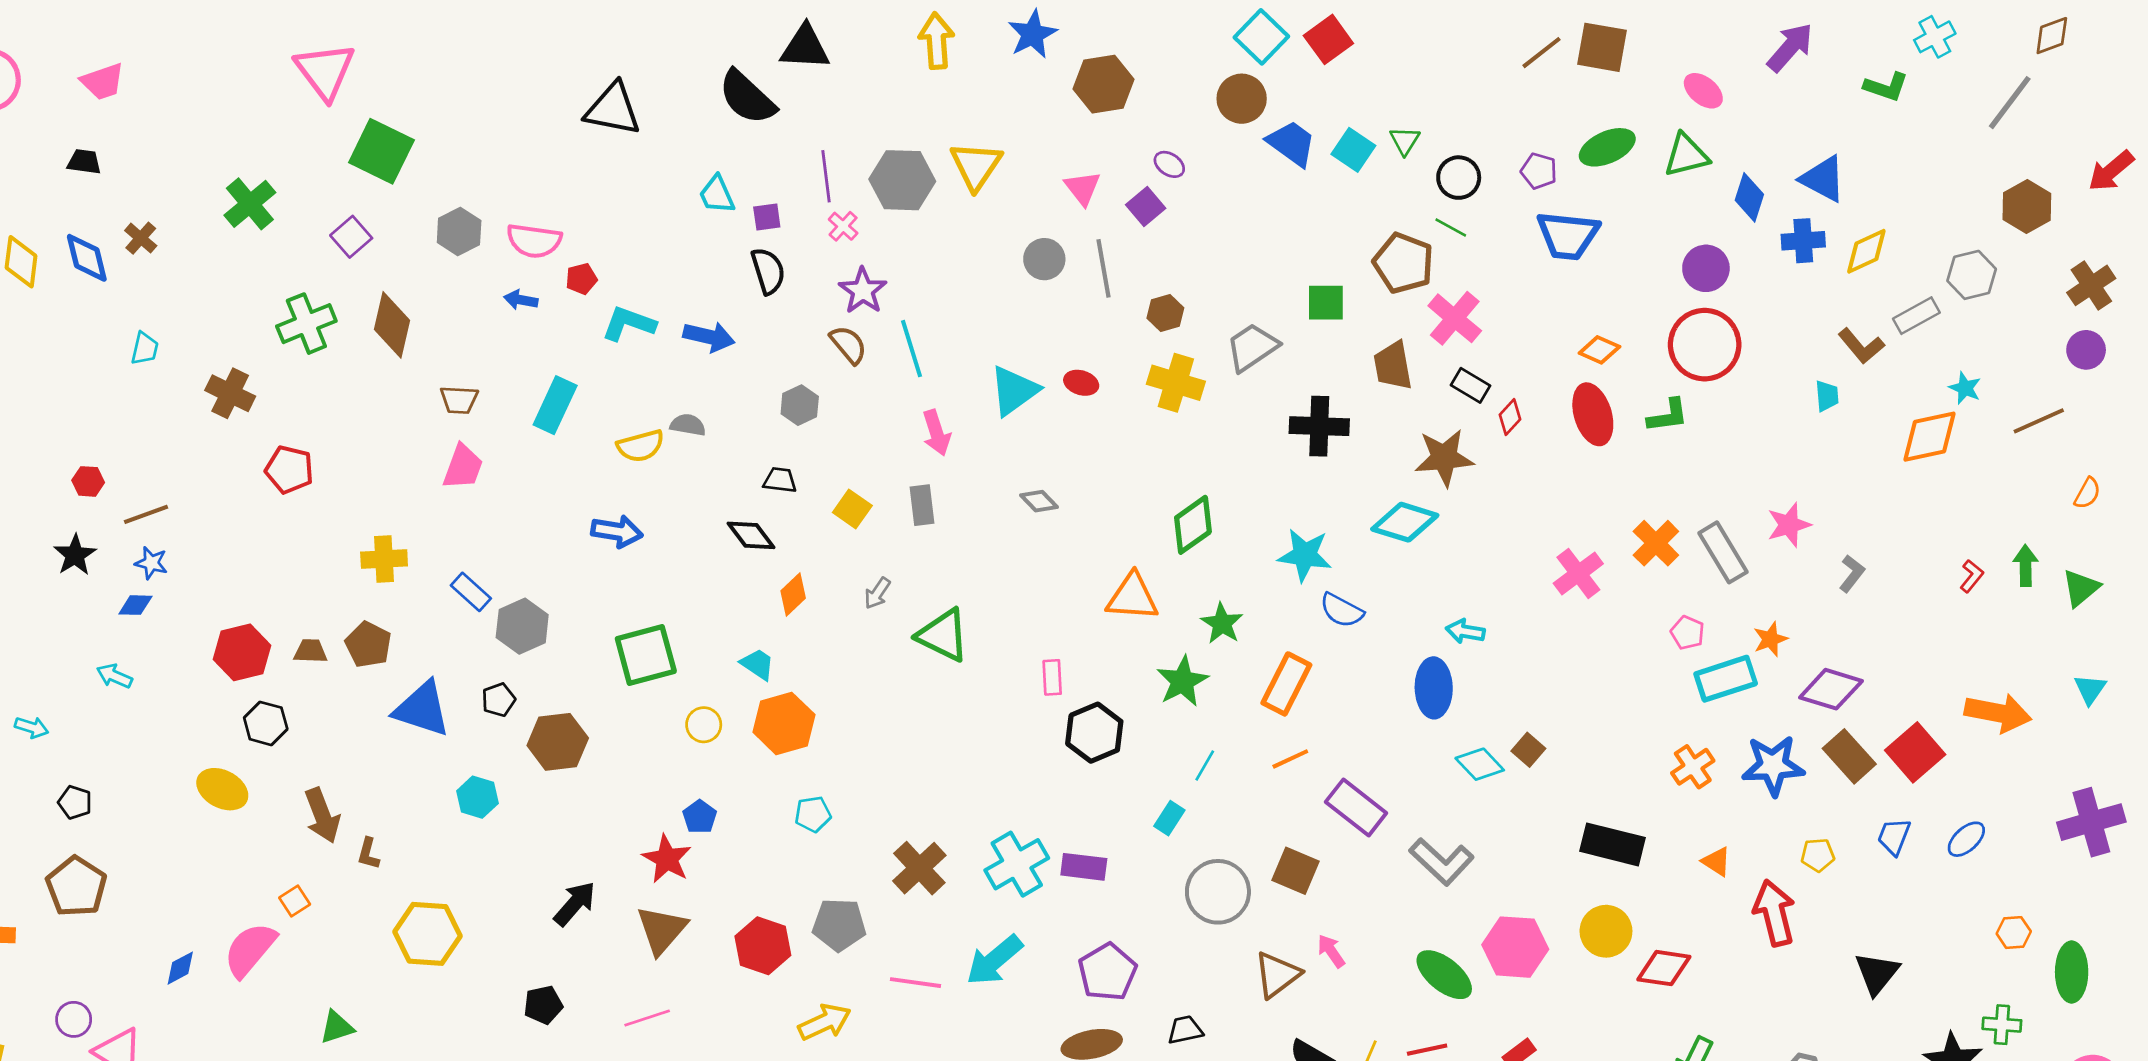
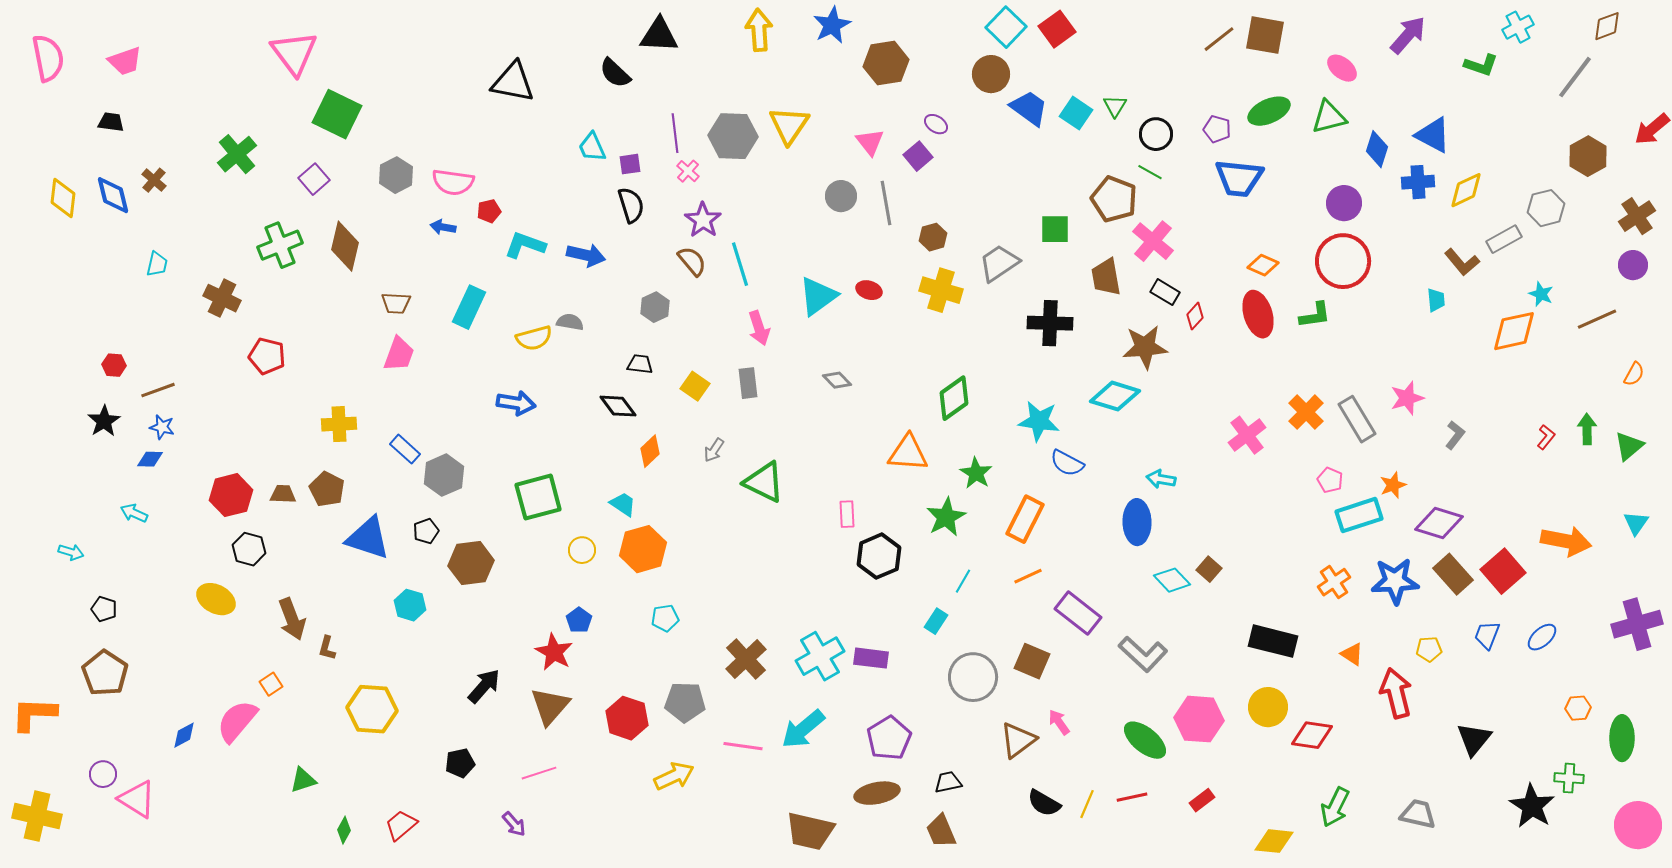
black semicircle: (747, 97) -> (615, 73), size x0.7

